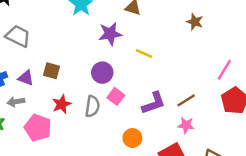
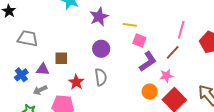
pink line: (224, 70) -> (181, 30), moved
pink square: (116, 96) -> (139, 41), moved
pink star: (186, 125) -> (166, 76), moved
orange circle: (132, 138) -> (150, 92), moved

